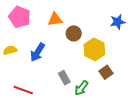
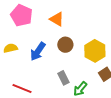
orange triangle: (55, 19) -> (57, 19), turned 35
brown circle: (74, 33) -> (65, 45), moved

